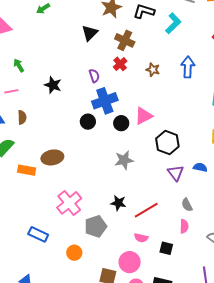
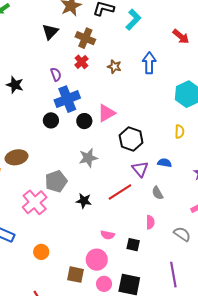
gray semicircle: (187, 205) -> (157, 193), moved
red line: (146, 210) -> (120, 192), moved
gray pentagon: (96, 226) -> (56, 181), moved

